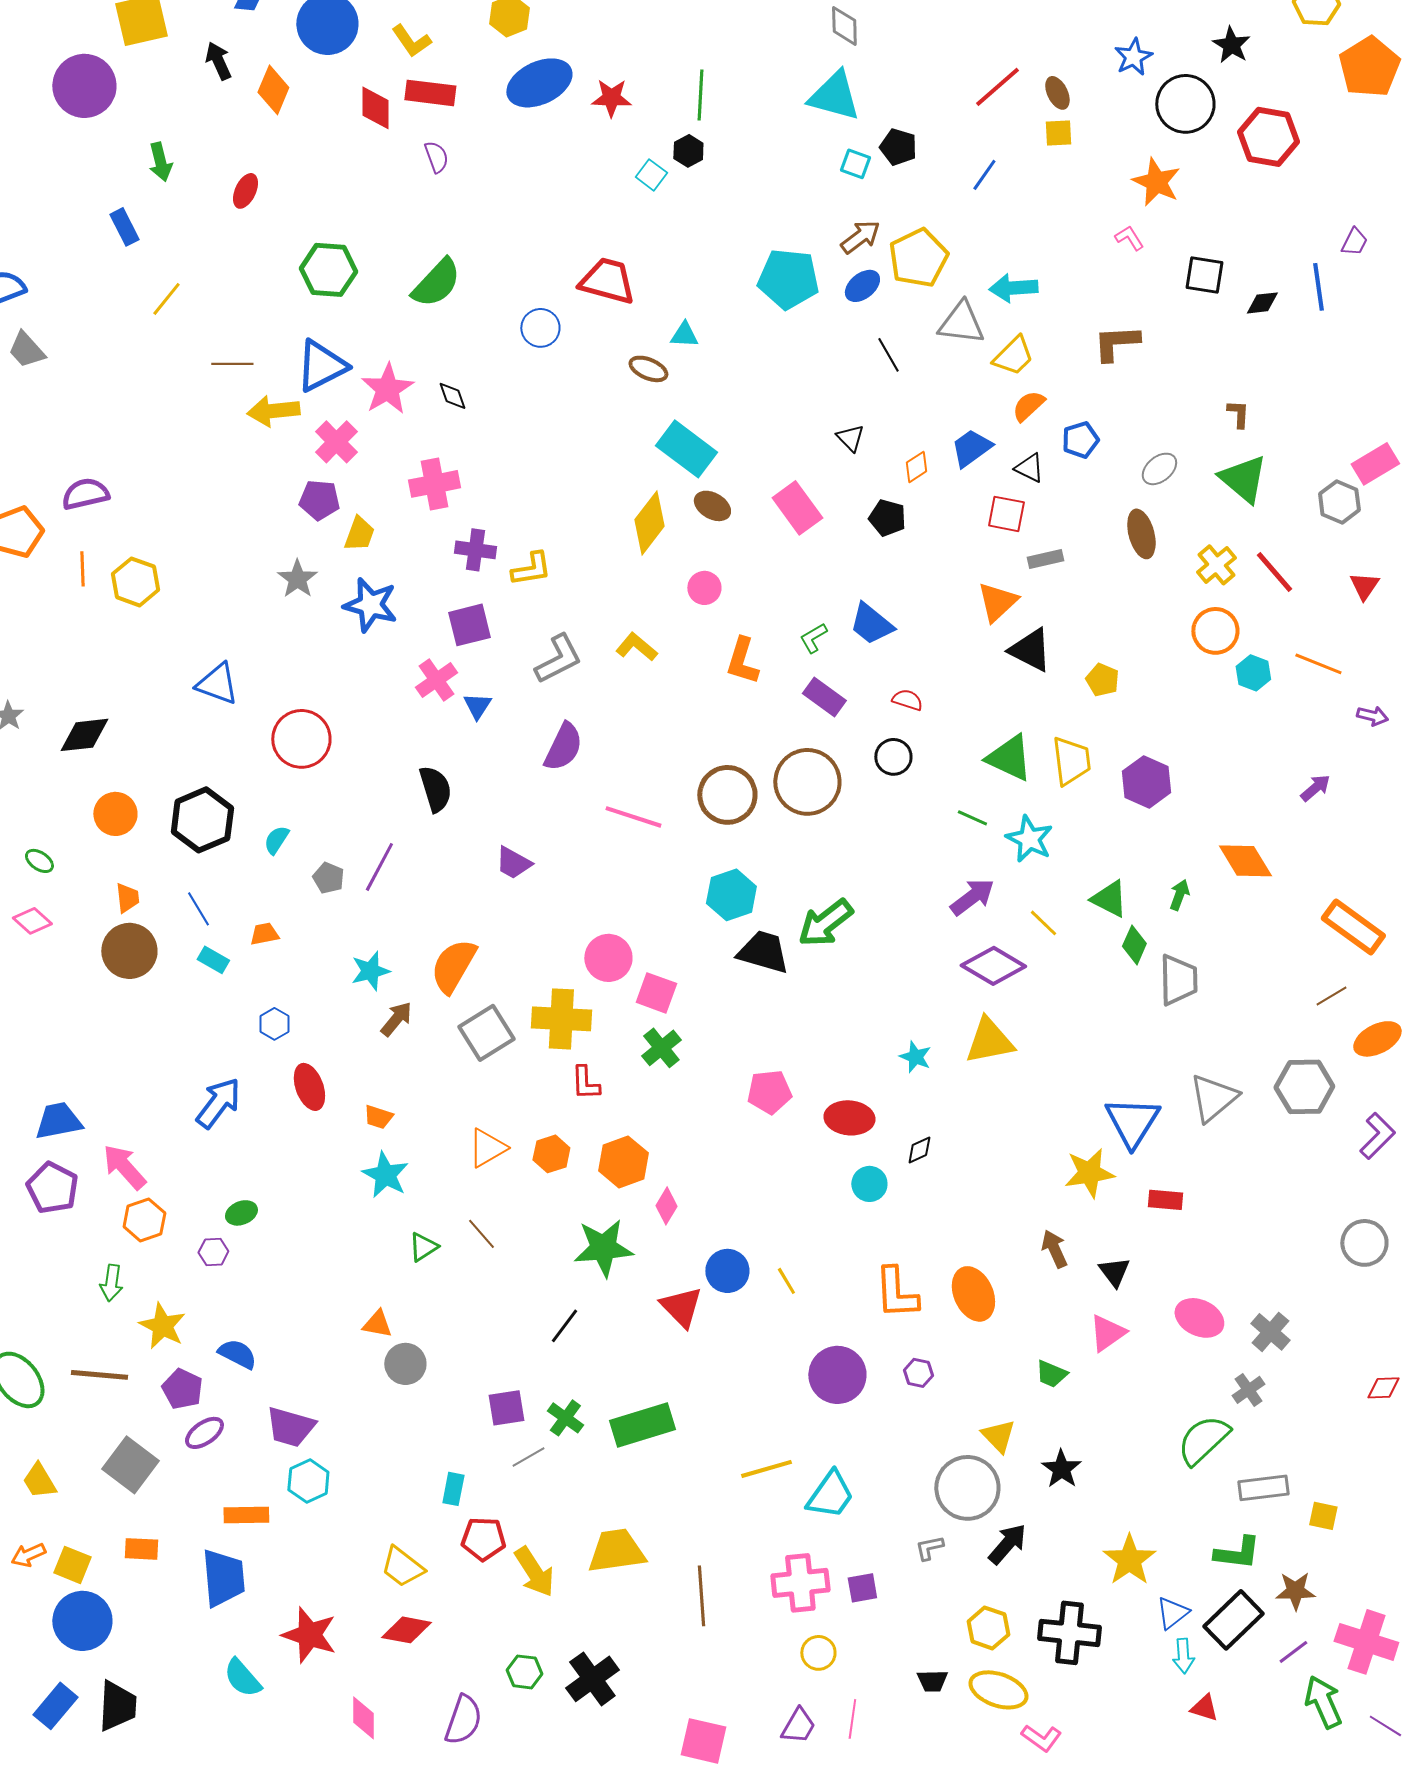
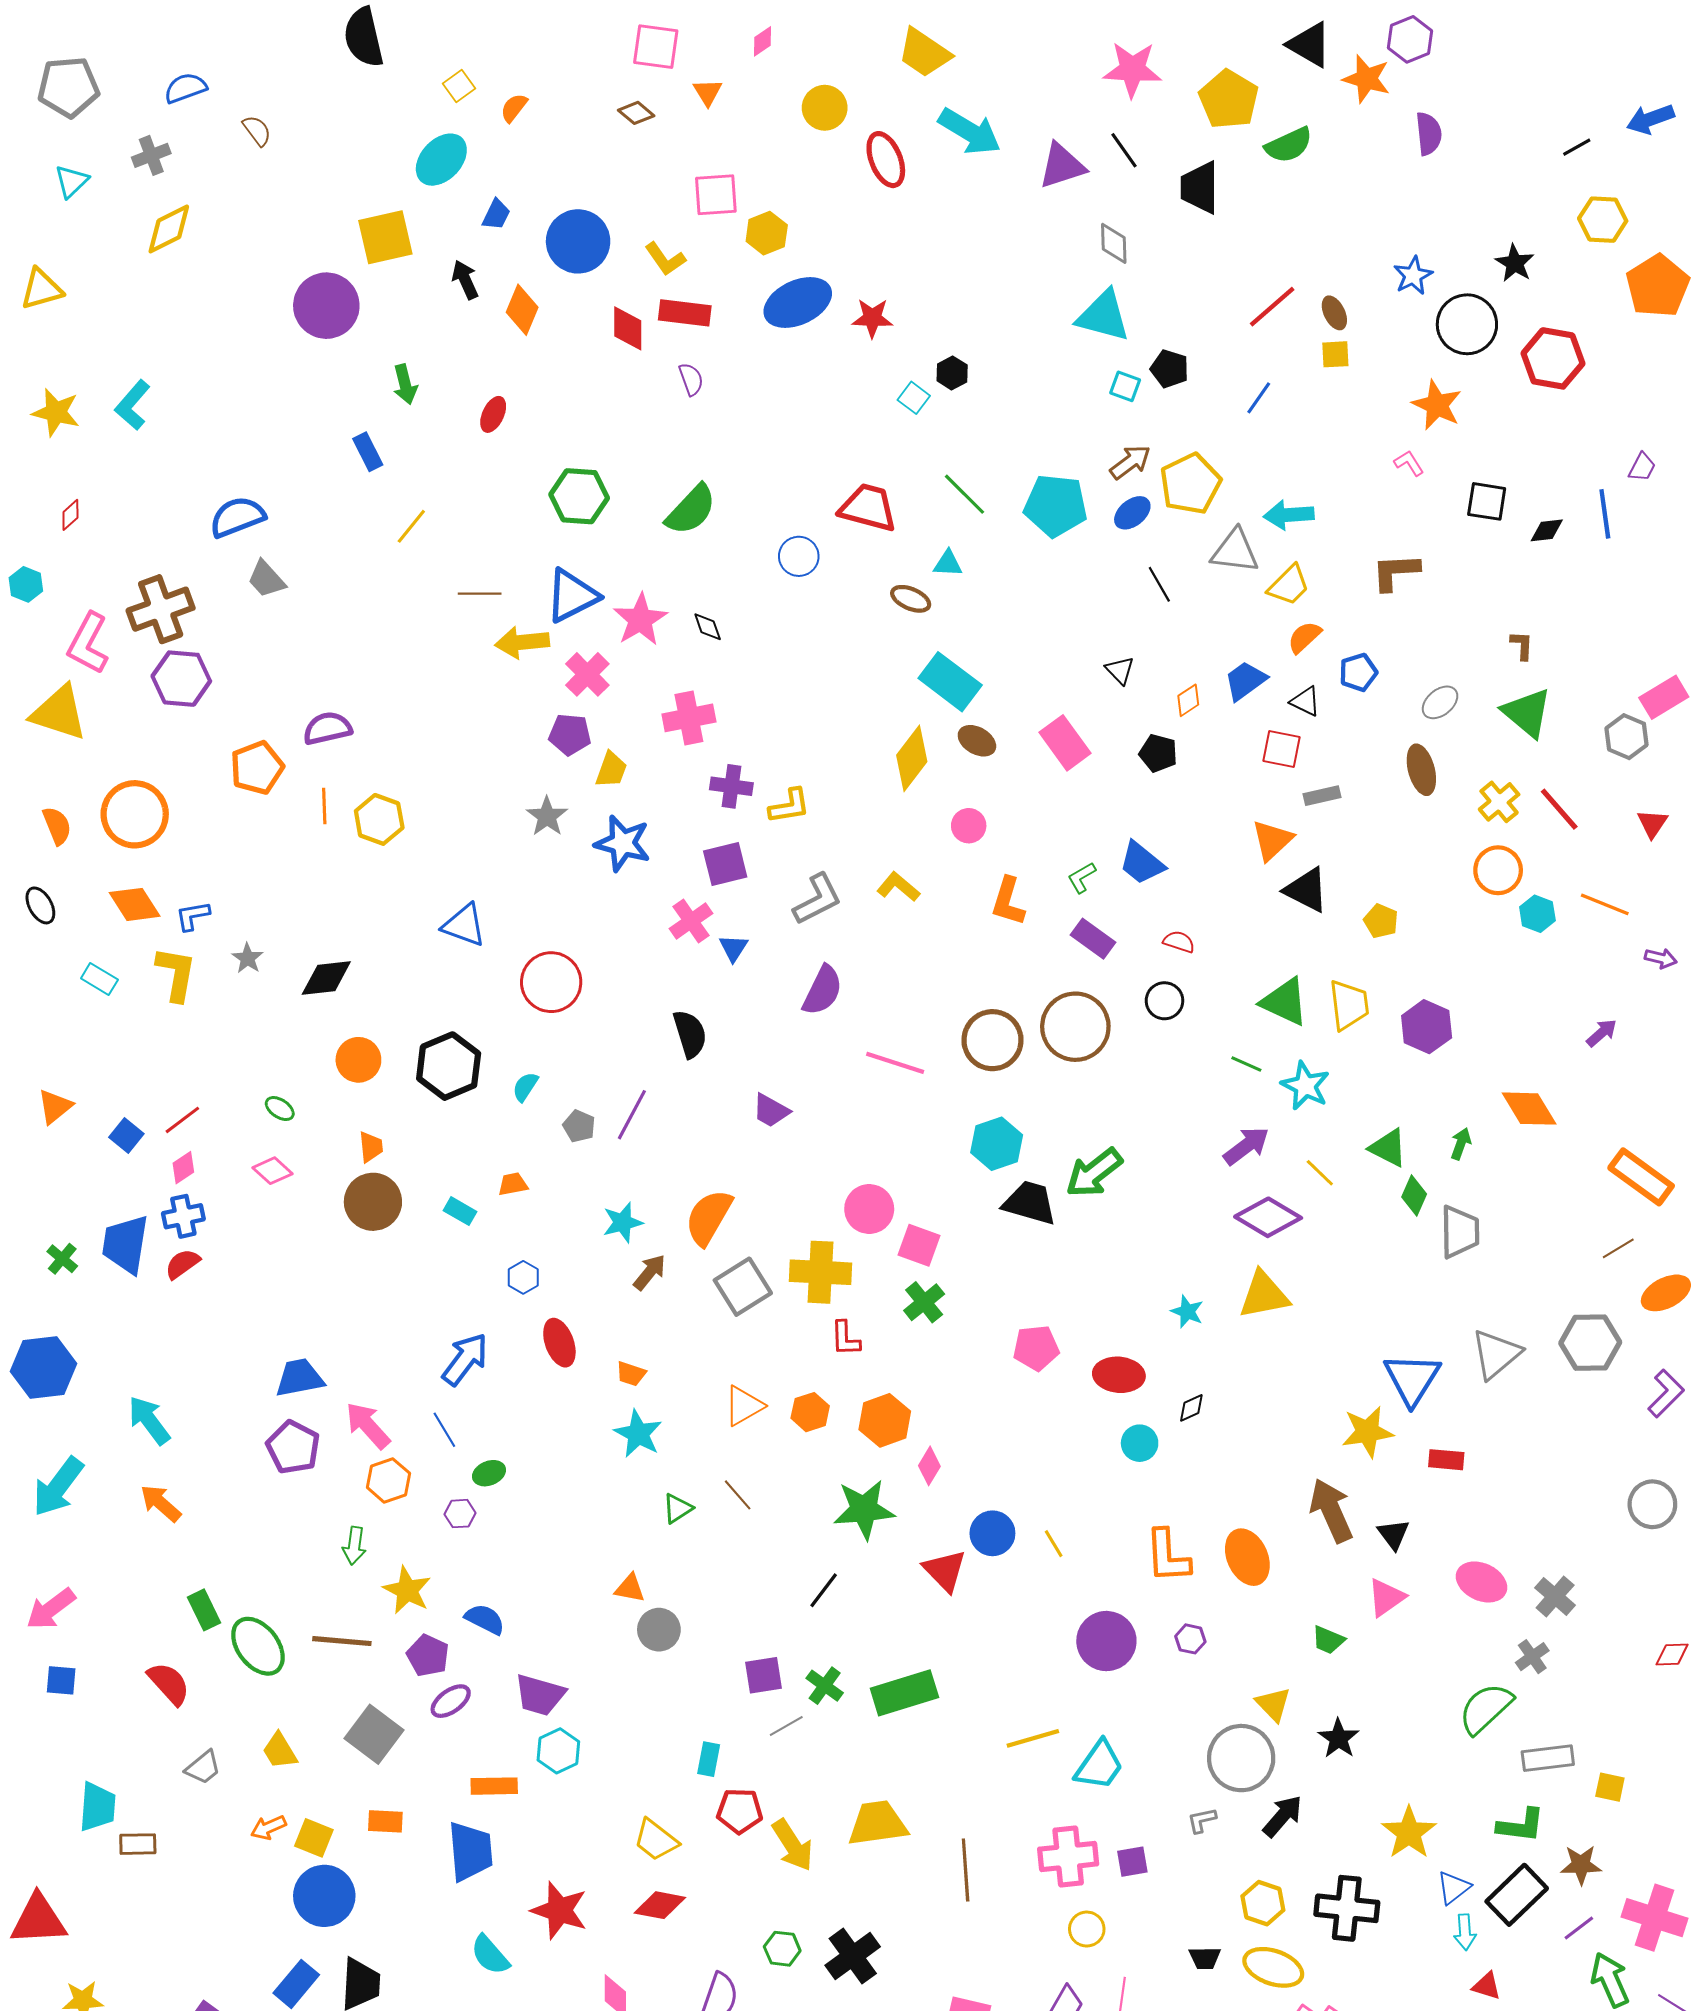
green line: (700, 95) -> (965, 494), moved, turned -48
blue line: (198, 909) -> (444, 1430), moved
brown arrow: (1054, 1249) -> (1331, 1510), size x1.6

